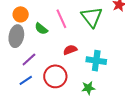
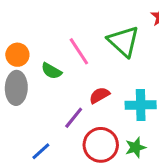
purple line: (29, 60) -> (74, 118), moved
red circle: (55, 76) -> (101, 145), moved

